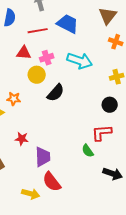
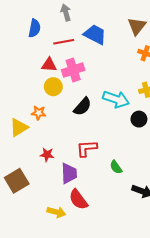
pink cross: (47, 58) -> (73, 70), size x1.5
cyan arrow: (80, 61) -> (116, 99), moved
yellow circle: (37, 75) -> (53, 87), moved
red L-shape: (102, 133) -> (87, 148), moved

